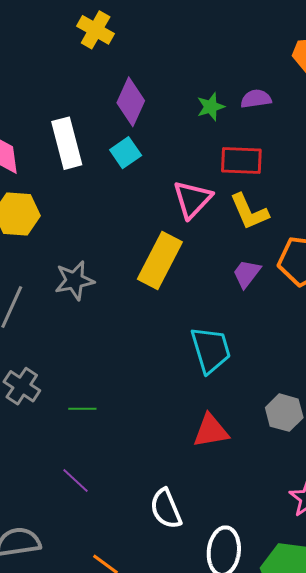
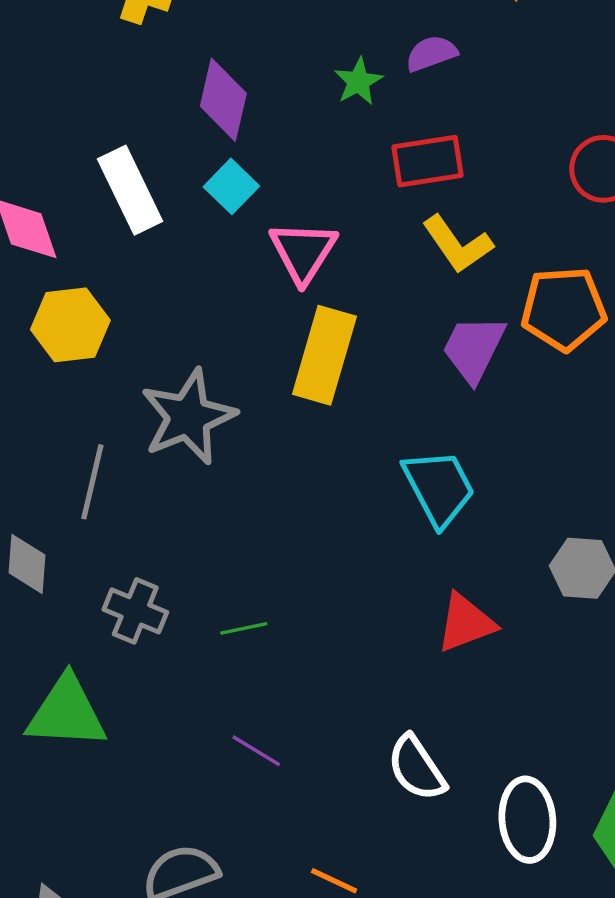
pink triangle: (192, 199) -> (303, 252), moved
purple trapezoid: (247, 274) -> (474, 349), size x1.4
gray star: (74, 280) -> (188, 417), size x1.4

